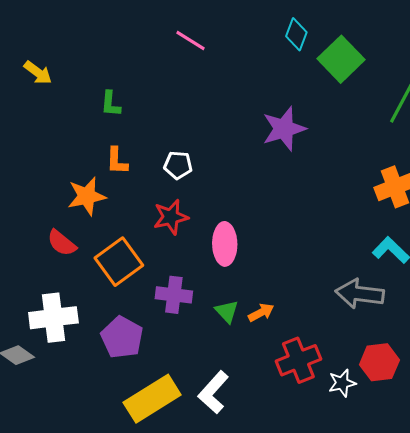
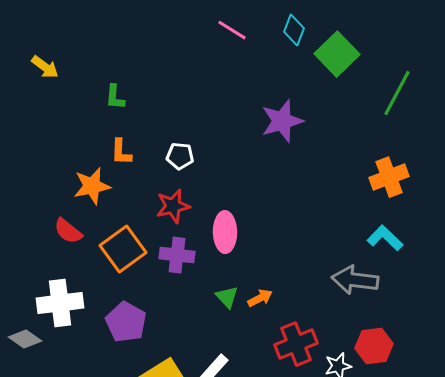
pink line: (190, 40) -> (232, 30), moved
purple cross: (174, 295) -> (177, 255), moved

